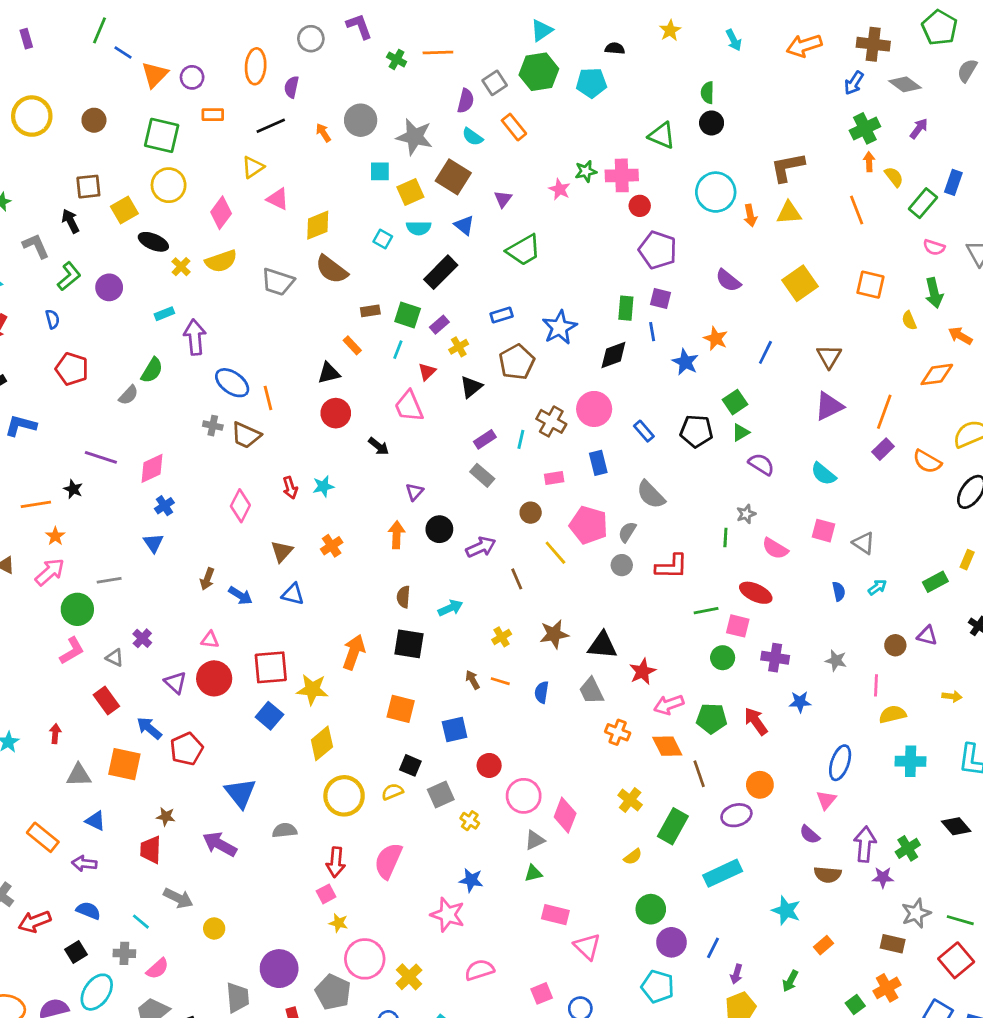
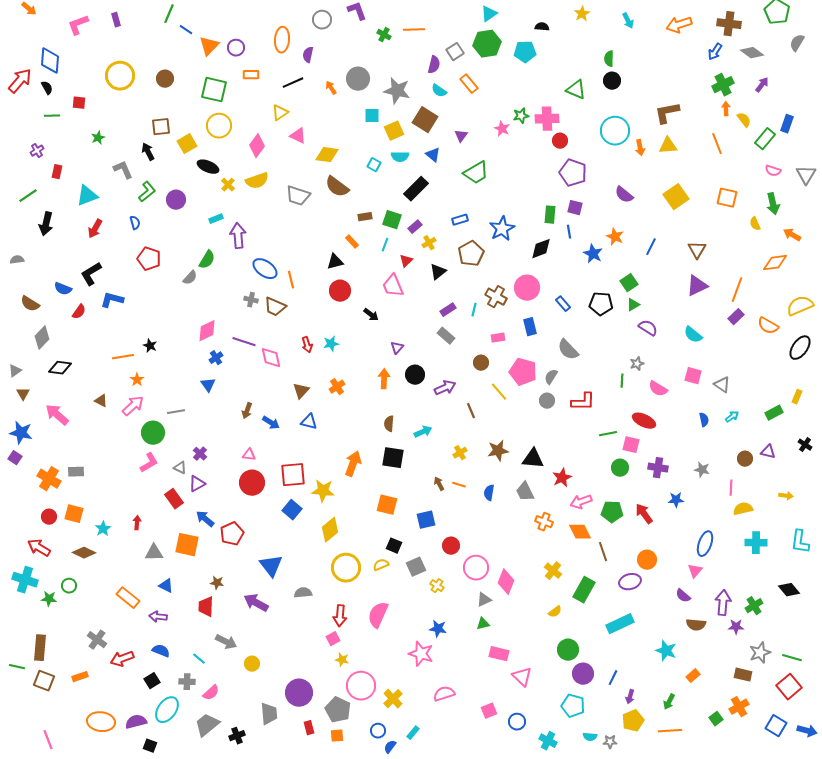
yellow diamond: (318, 225) -> (327, 155), turned 30
purple line: (101, 457) -> (244, 342), moved
pink diamond: (240, 506) -> (271, 358), turned -40
purple triangle: (175, 683) -> (197, 484), moved, turned 48

